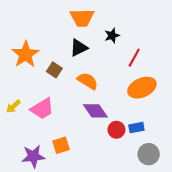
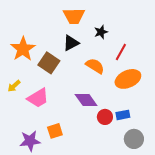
brown square: (54, 70) -> (49, 63), size x1.5
orange semicircle: (88, 81) -> (95, 66), moved
yellow arrow: (13, 106) -> (14, 86), moved

